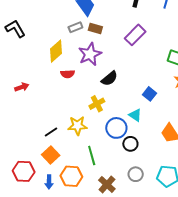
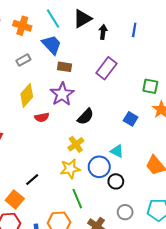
gray rectangle: (75, 27) -> (23, 60), moved
blue square: (150, 94) -> (131, 119), moved
yellow star: (77, 126) -> (70, 169), moved
orange square: (51, 155) -> (15, 199), moved

